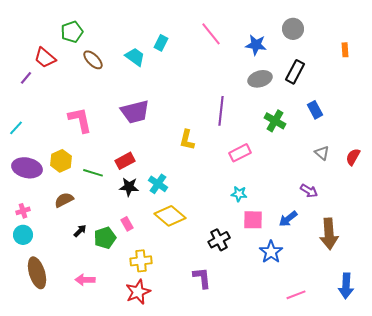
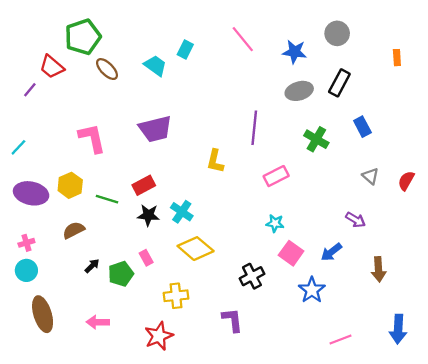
green pentagon: (72, 32) -> (83, 37), size x1.4
pink square: (253, 220) -> (291, 253), turned 35
brown arrow: (329, 234) -> (379, 269), size x0.7
yellow cross: (141, 261) -> (176, 296), moved

